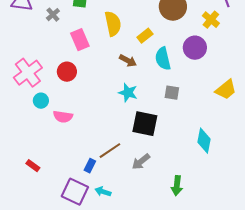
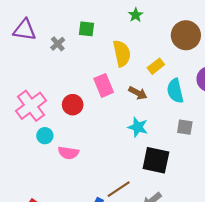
pink rectangle: (80, 40) -> (104, 85), moved

